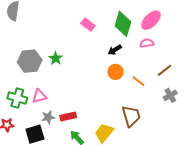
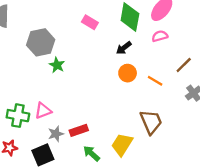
gray hexagon: (30, 61) -> (41, 42), moved

